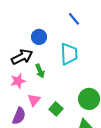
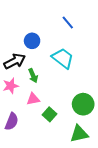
cyan trapezoid: (69, 54) -> (63, 58), turned -50
pink triangle: (34, 100) -> (33, 99), moved, turned 40

